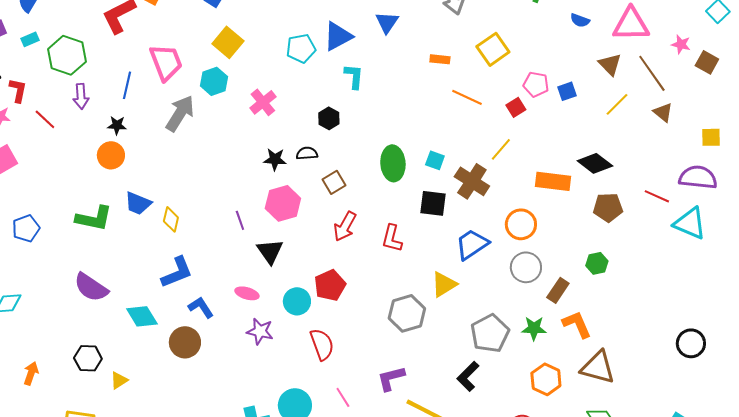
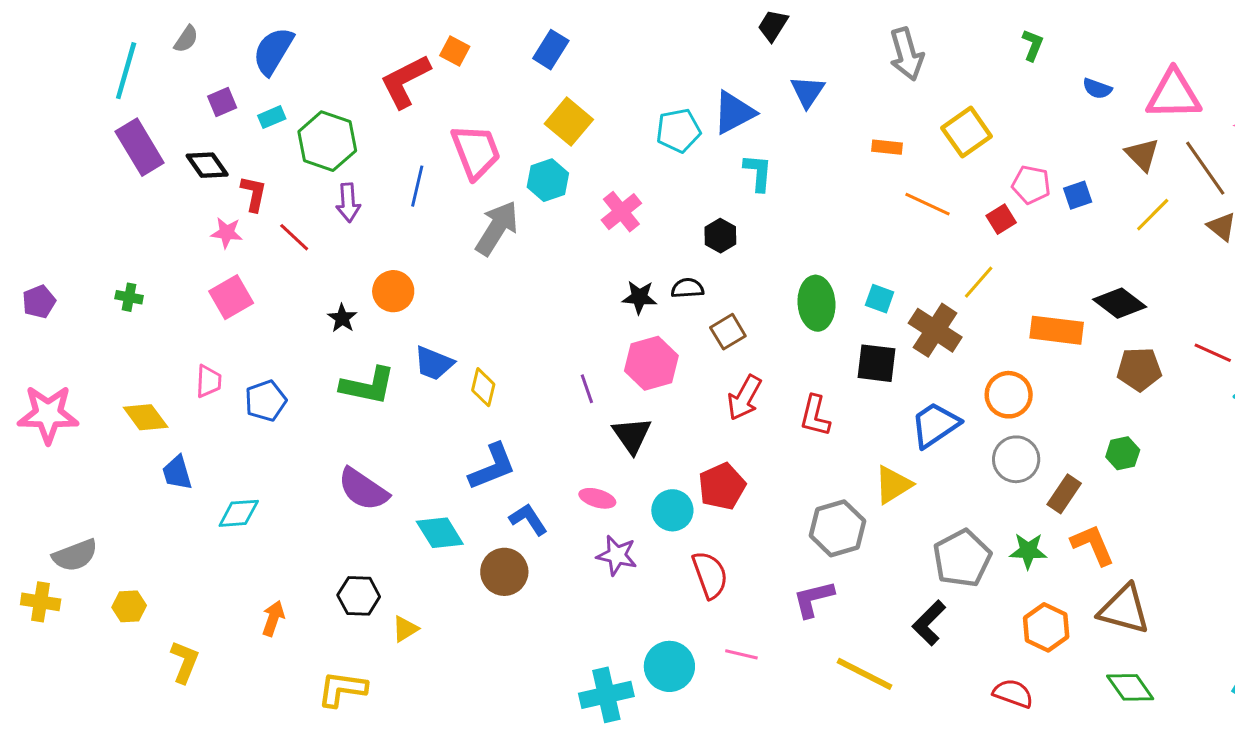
black star: (117, 125) -> (342, 318), moved, turned 30
purple L-shape: (391, 378) -> (813, 599), moved
pink line: (343, 397) -> (741, 654), turned -45

